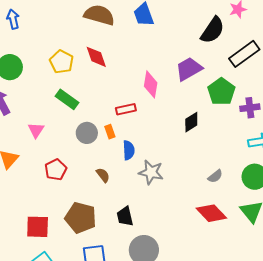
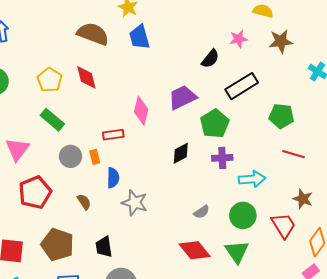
black semicircle: (213, 30) -> (210, 59), size x0.7
purple cross: (250, 108) -> (222, 158), moved
pink triangle: (36, 130) -> (17, 149), size x1.4
red pentagon: (56, 170) -> (35, 192), size x1.4

